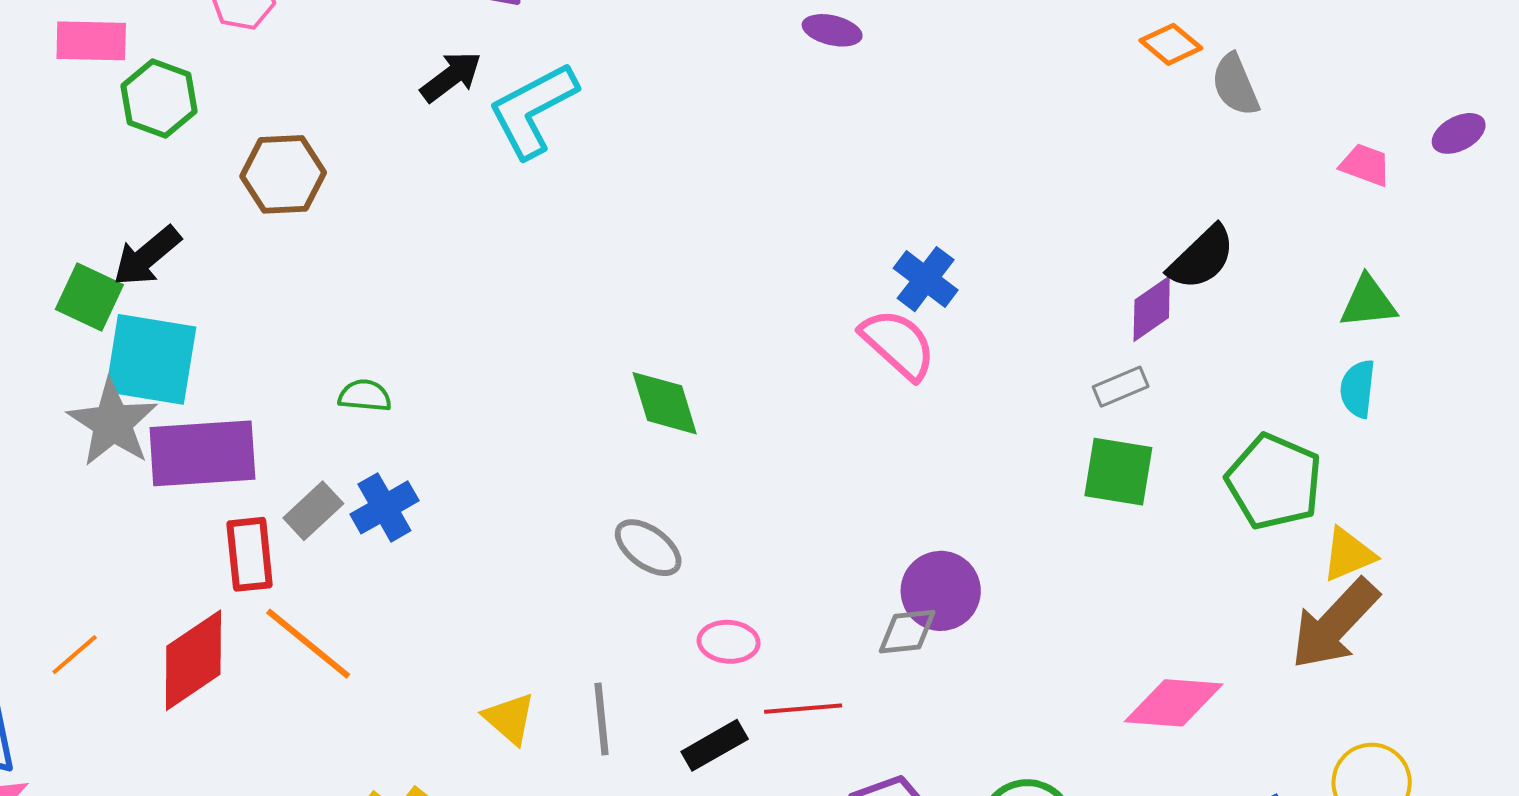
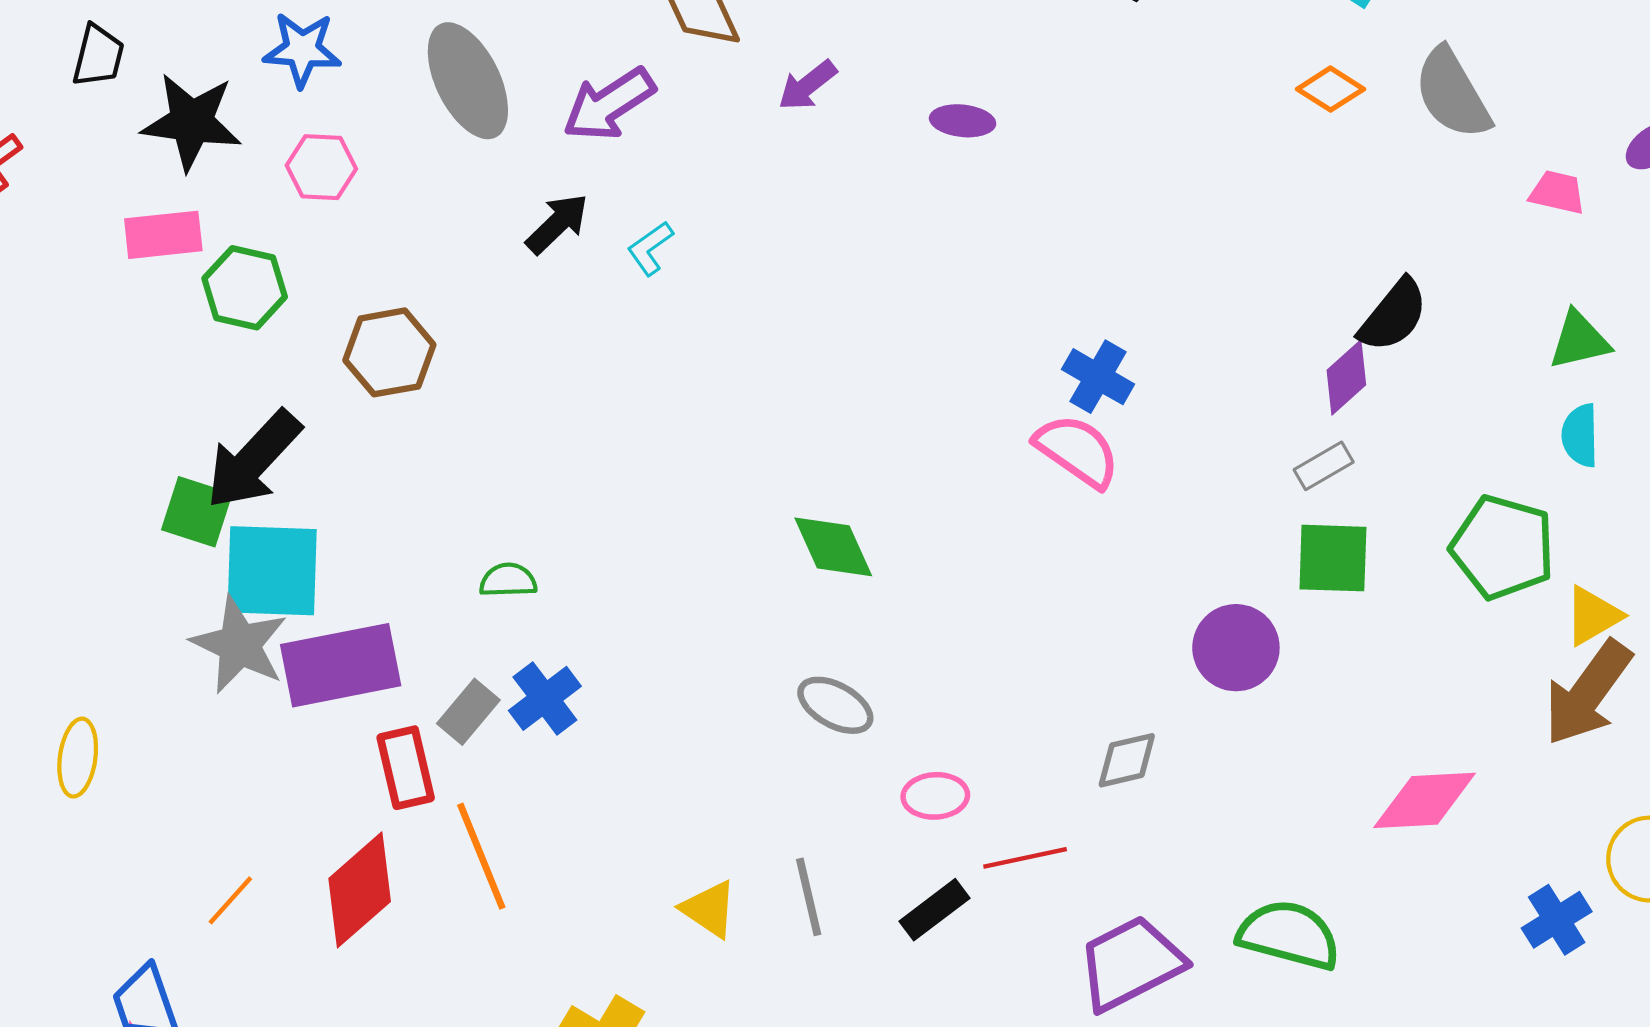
gray semicircle: (1235, 85) -> (1452, 94), moved, size x1.4
cyan L-shape: (533, 110) -> (650, 248), size x0.5
black arrow: (147, 256) -> (253, 460), size x1.4
purple circle: (941, 591) -> (1236, 648), moved
orange line: (308, 644) -> (481, 856), turned 36

